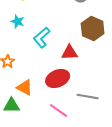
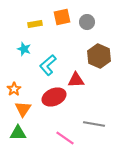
red ellipse: (58, 78) -> (54, 97), moved
orange triangle: (25, 88) -> (23, 109), moved, turned 36

